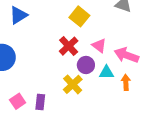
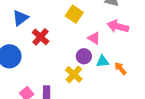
red cross: (69, 46) -> (41, 37), moved
pink arrow: (126, 55) -> (118, 26), moved
orange arrow: (126, 82) -> (120, 68), turned -32

